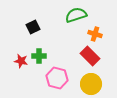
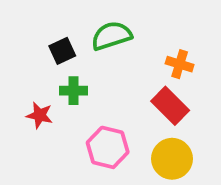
green semicircle: (76, 15) -> (111, 36), moved
green cross: (39, 56) -> (74, 91), moved

